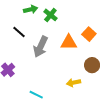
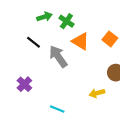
orange triangle: (69, 42) -> (80, 41), moved, turned 36
gray arrow: (41, 47) -> (58, 56), turned 125

